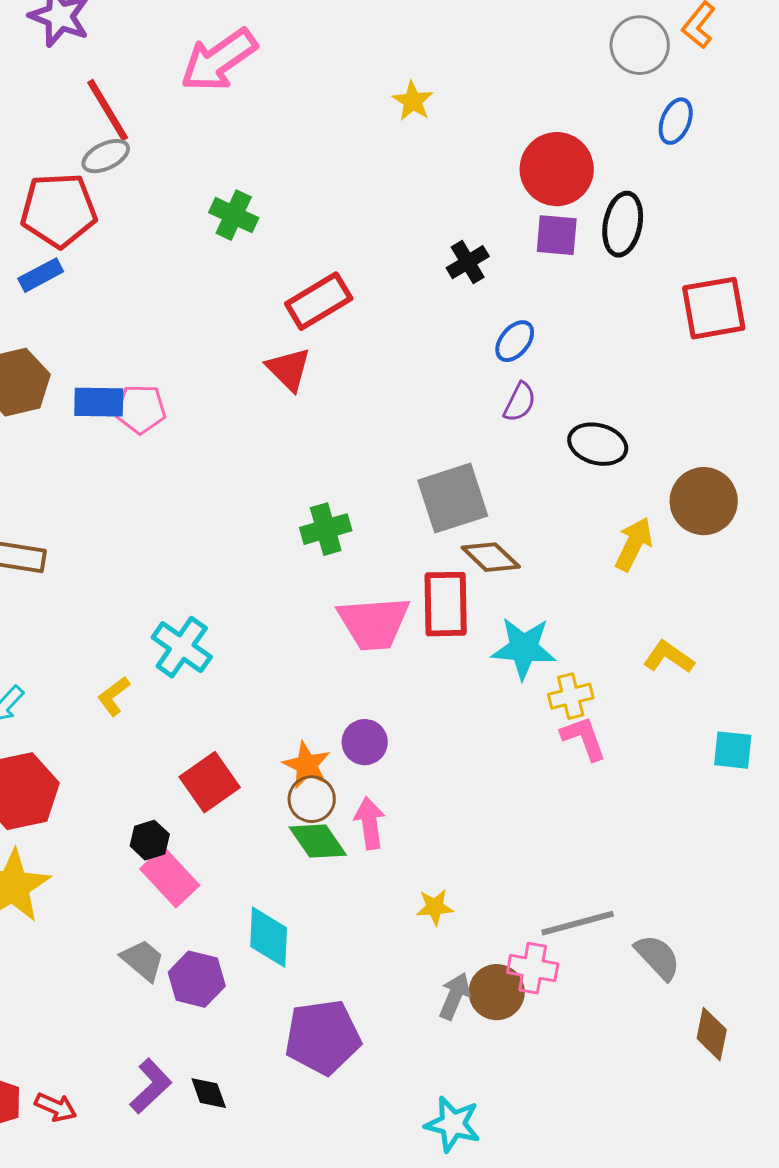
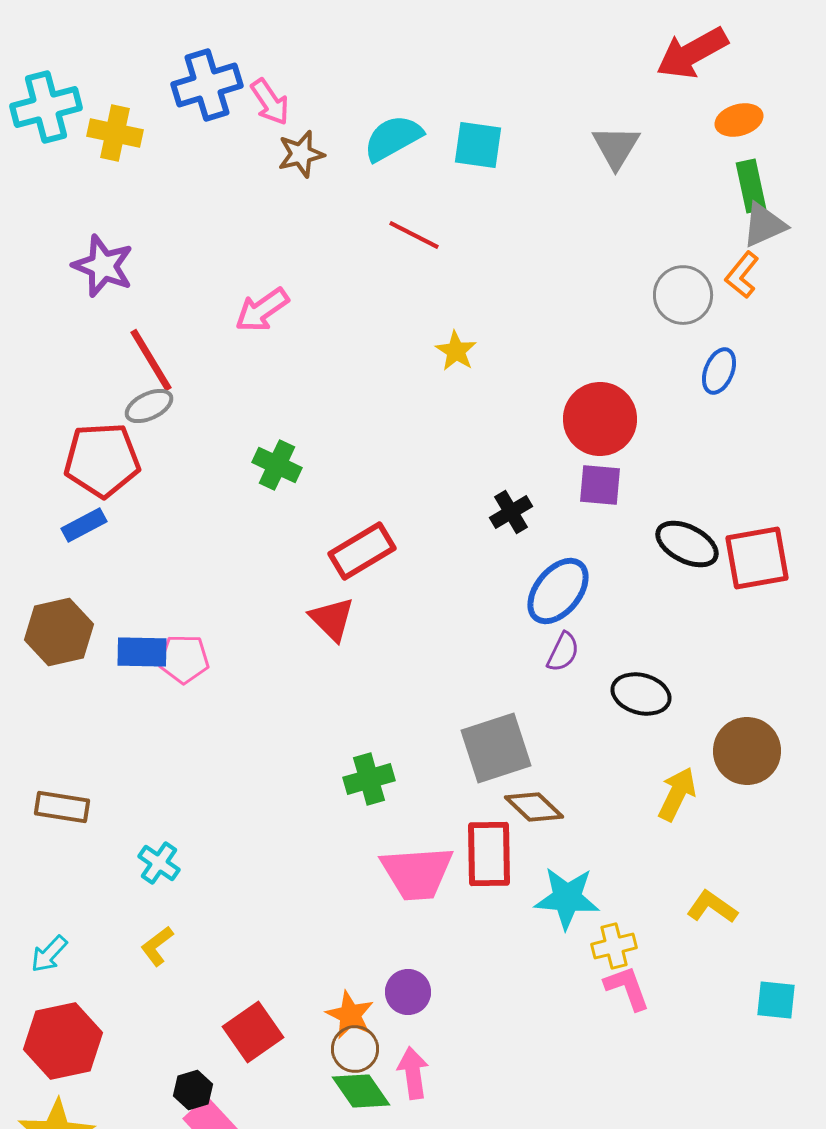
pink arrow: (219, 60) -> (262, 310), size x0.7
black ellipse: (623, 224) -> (687, 544), moved, turned -74
blue ellipse: (515, 341) -> (558, 591), size x1.6
cyan cross: (182, 647) -> (159, 863), moved, size x0.7

